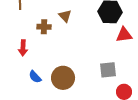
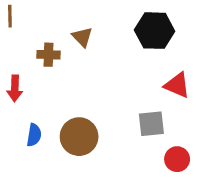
red triangle: (124, 35) -> (177, 85), moved, turned 30
blue semicircle: (35, 77) -> (34, 135), turned -128

